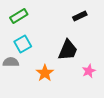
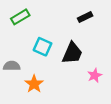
cyan square: (23, 44) -> (43, 47), moved, turned -36
orange star: (45, 73) -> (34, 84), moved

